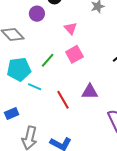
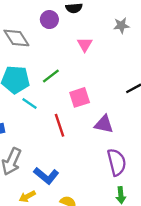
pink square: (74, 54) -> (80, 97), moved
purple triangle: (90, 92) -> (104, 124), moved

